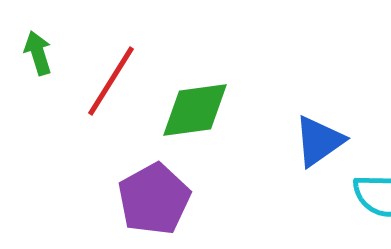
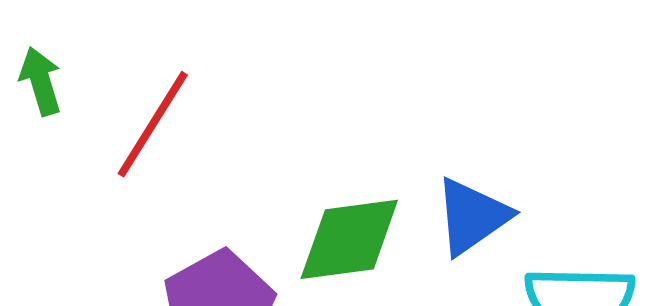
green diamond: (195, 110) -> (349, 239), moved

